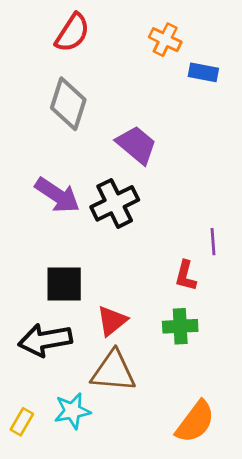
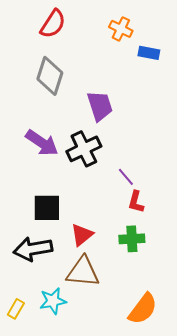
purple trapezoid: (137, 145) -> (100, 106), turned 32
purple line: (213, 242) -> (126, 177), moved, turned -36

